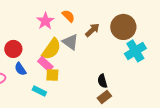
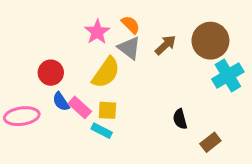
gray triangle: (70, 42) -> (129, 48), moved
pink rectangle: (45, 64) -> (80, 107), moved
cyan rectangle: (39, 91) -> (102, 131), moved
brown rectangle: (104, 97) -> (210, 142), moved

